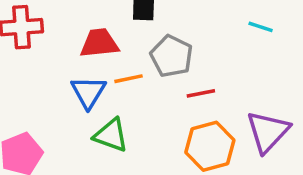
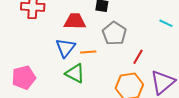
orange line: (129, 79) -> (88, 52), moved
red line: (201, 93) -> (138, 57), moved, turned -56

